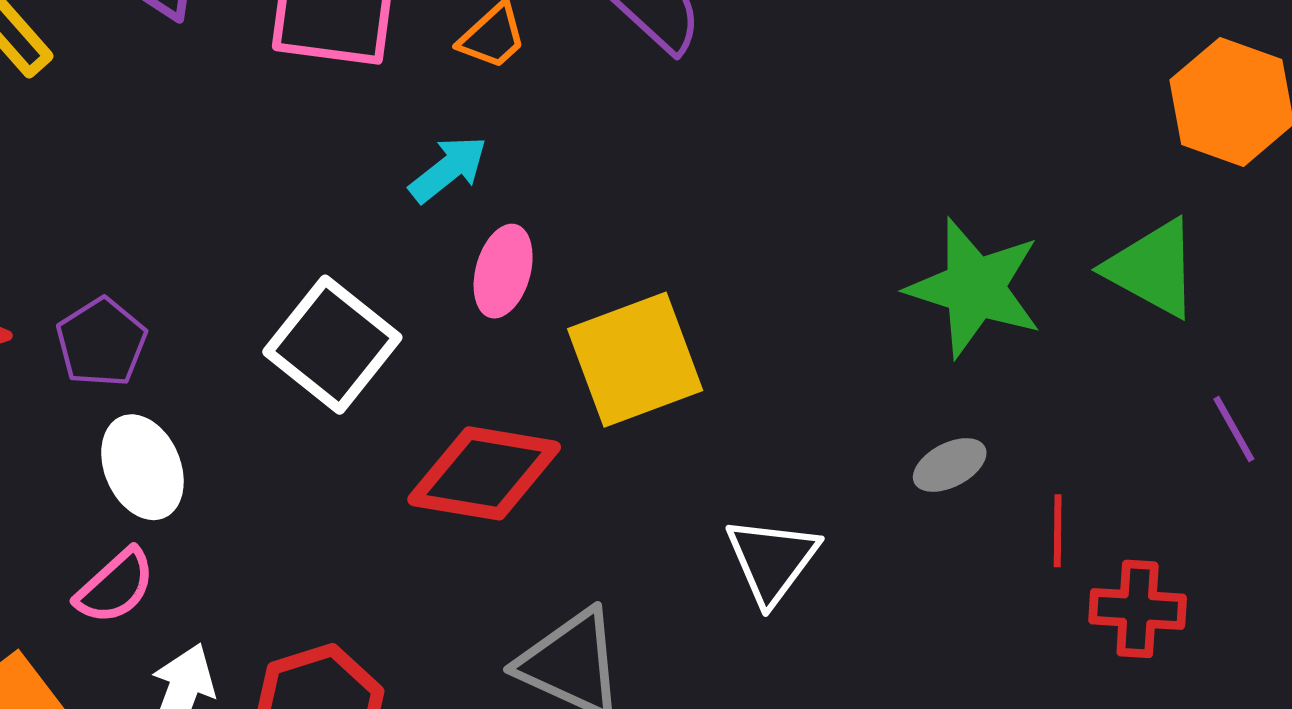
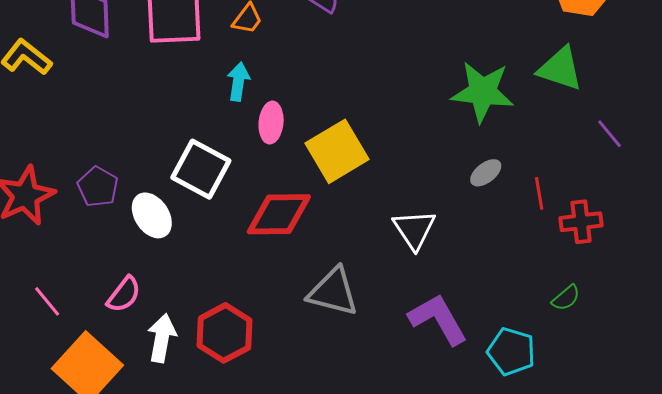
cyan arrow: (448, 169) -> (238, 82), turned -33
white ellipse: (142, 467) -> (152, 215), moved

